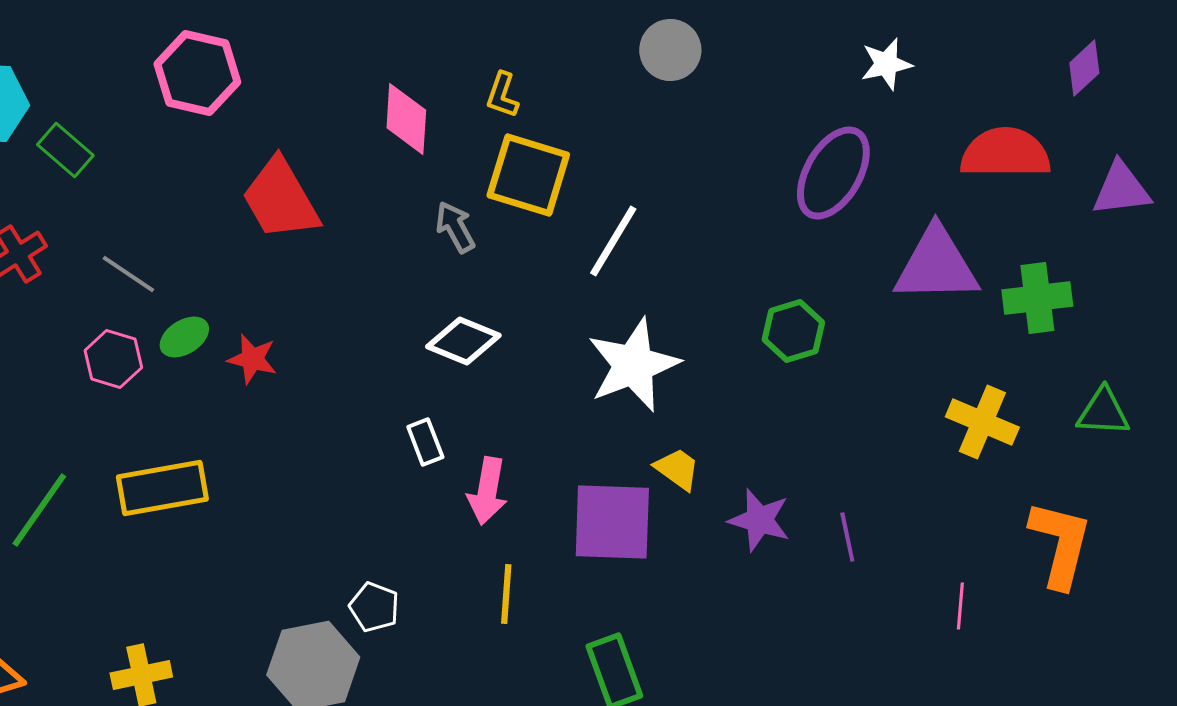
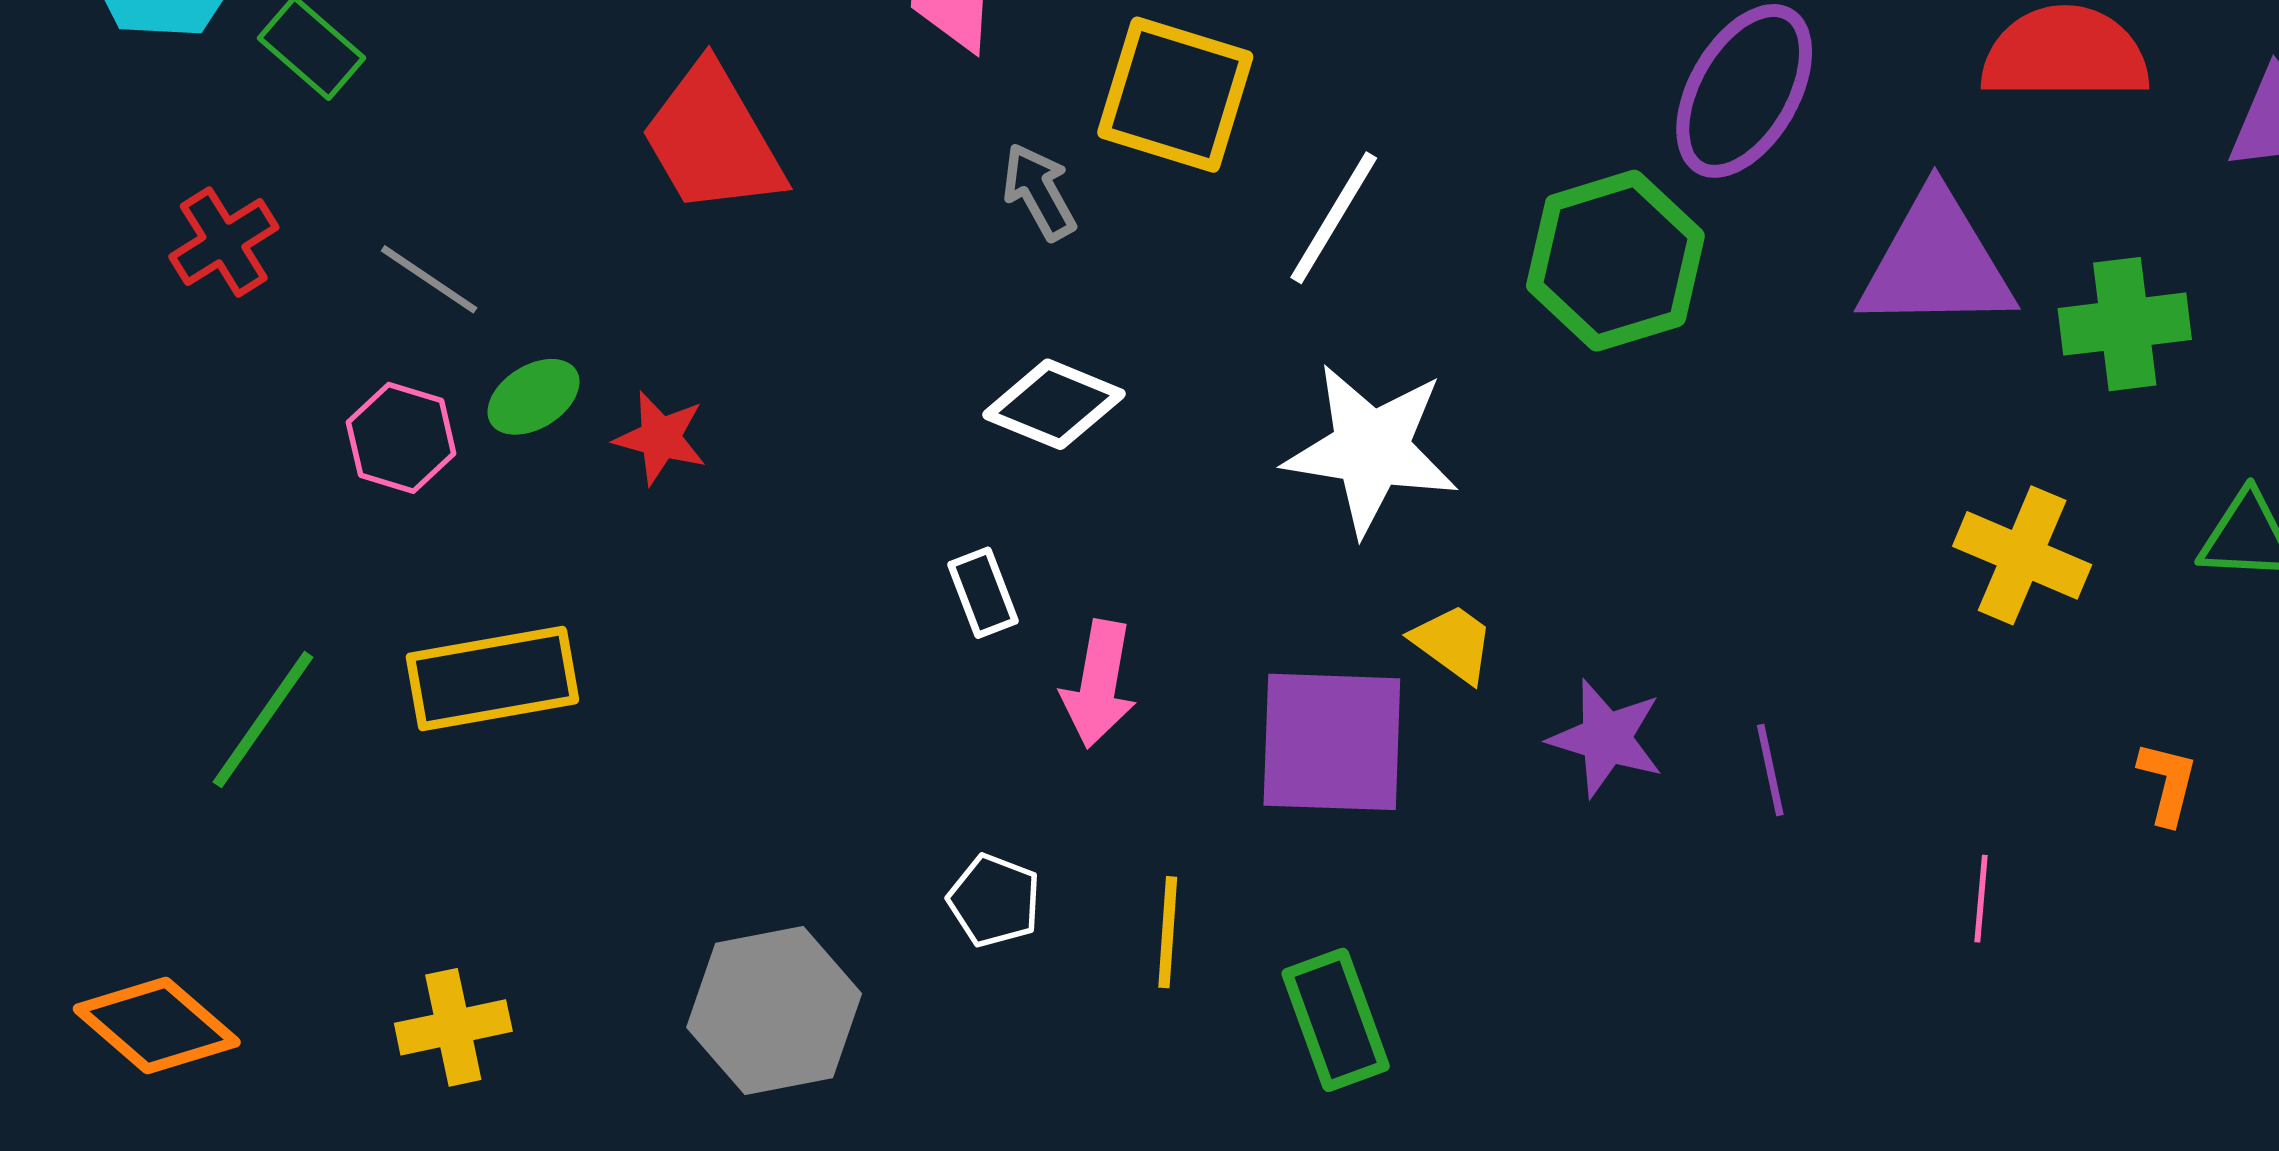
green hexagon: (793, 331) -> (1615, 261), moved, size x1.5
white star: (633, 365) -> (1371, 449), turned 30
orange L-shape: (1060, 544) -> (2168, 783), size x0.5
yellow line: (506, 594) -> (1168, 932), moved
white pentagon: (374, 607) -> (994, 900), moved

